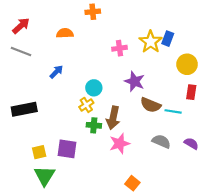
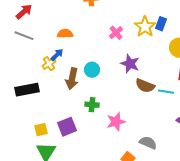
orange semicircle: (65, 33) -> (65, 34), moved
pink cross: (120, 48) -> (116, 33), turned -32
yellow cross: (86, 105) -> (49, 64), moved
brown arrow: (113, 118) -> (72, 79), moved
gray semicircle: (161, 141) -> (148, 143), moved
purple square: (67, 149) -> (67, 127), turned -30

